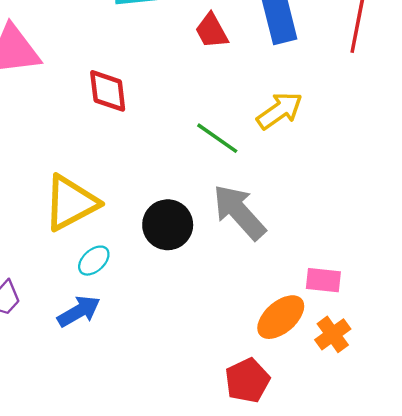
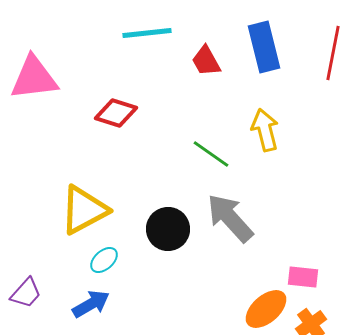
red diamond: (108, 91) -> (116, 113), turned -66
yellow arrow: (280, 111) -> (265, 130), turned -69

